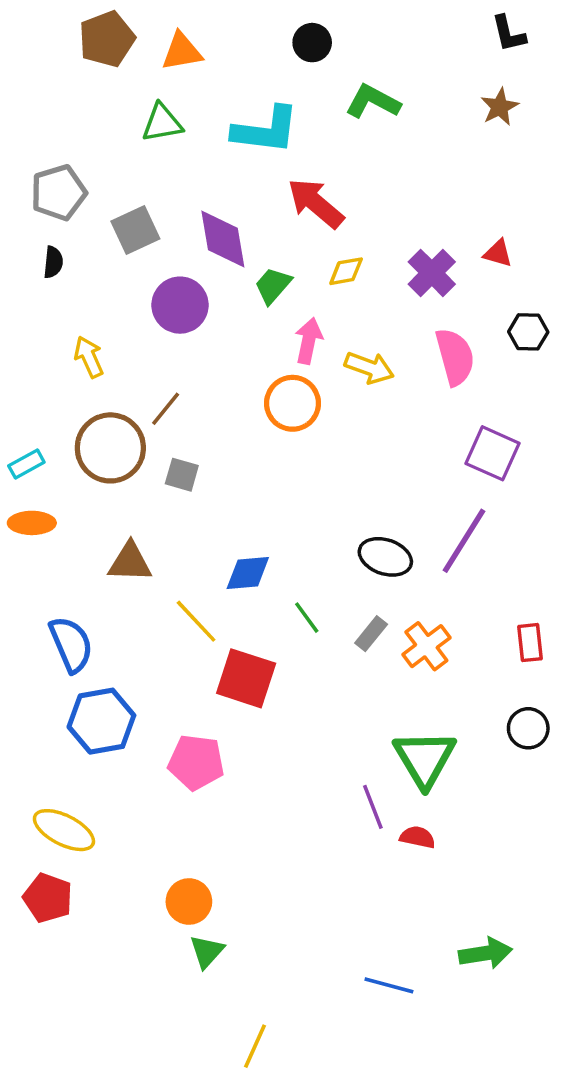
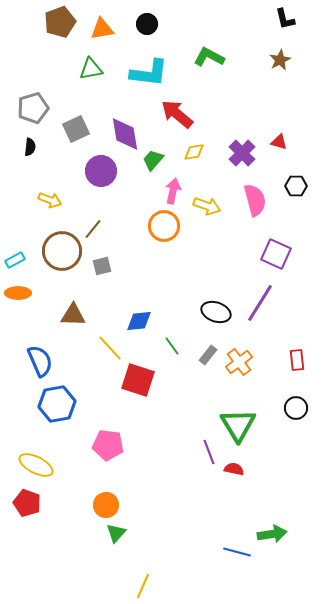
black circle: (312, 43) -> (147, 24), moved
yellow arrow: (89, 357) -> (50, 200), turned 135
gray square: (182, 475) -> (102, 266), turned -30
pink pentagon: (196, 762) -> (108, 445), moved
blue line: (389, 985) -> (237, 552), moved

